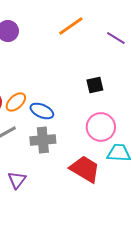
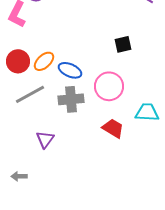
pink circle: (101, 127) -> (109, 86), moved
red trapezoid: (85, 169) -> (113, 128), size x0.7

